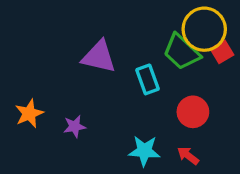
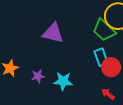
cyan rectangle: (148, 79) -> (101, 57), moved
cyan star: (144, 151) -> (63, 81), moved

